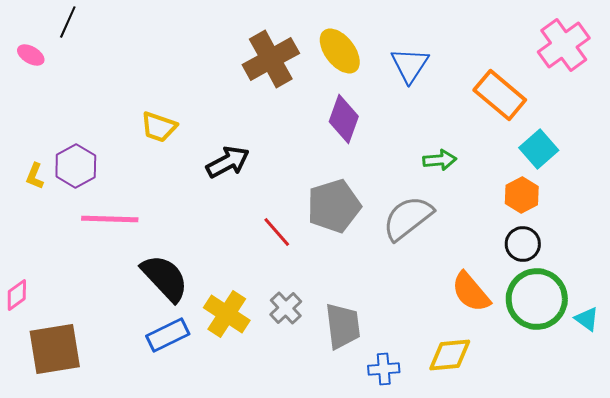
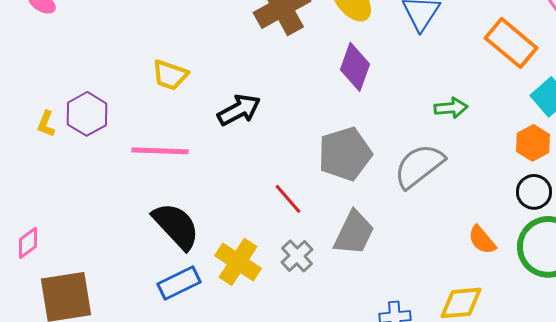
pink line: (110, 219) -> (160, 151), moved
red line: (277, 232) -> (288, 199), moved
orange semicircle: (471, 292) -> (482, 240), size x0.7
gray trapezoid: (343, 326) -> (354, 233), moved, turned 33

